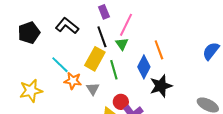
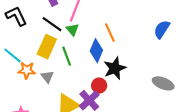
black L-shape: (67, 26) -> (16, 16), turned 30
black line: (102, 37) -> (52, 24), turned -30
red circle: (121, 102) -> (99, 86), moved

